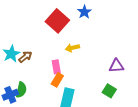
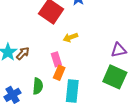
green semicircle: (21, 90) -> (38, 86), moved
green square: (109, 91) -> (115, 77), size x1.6

